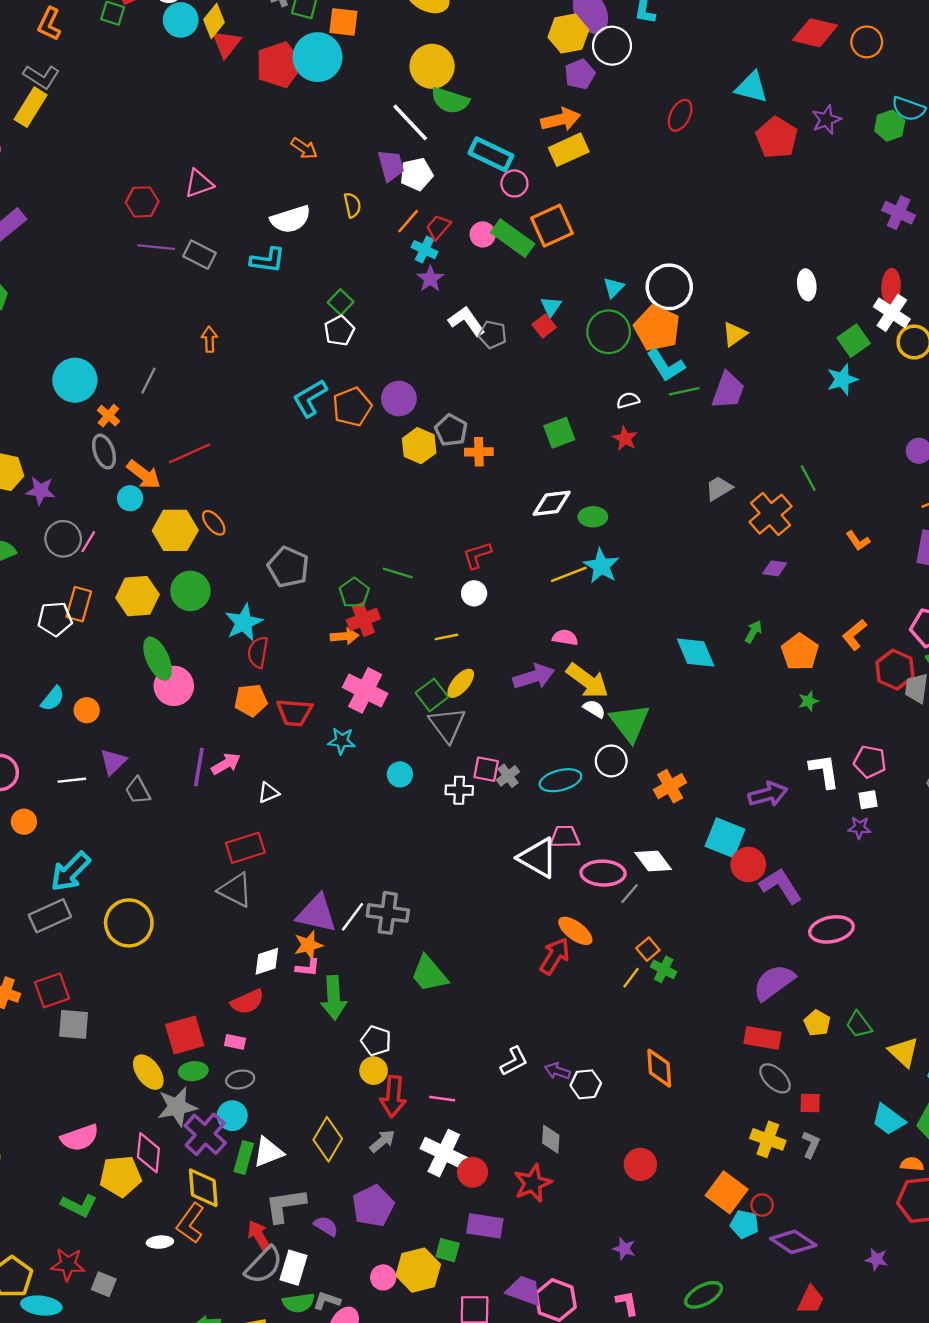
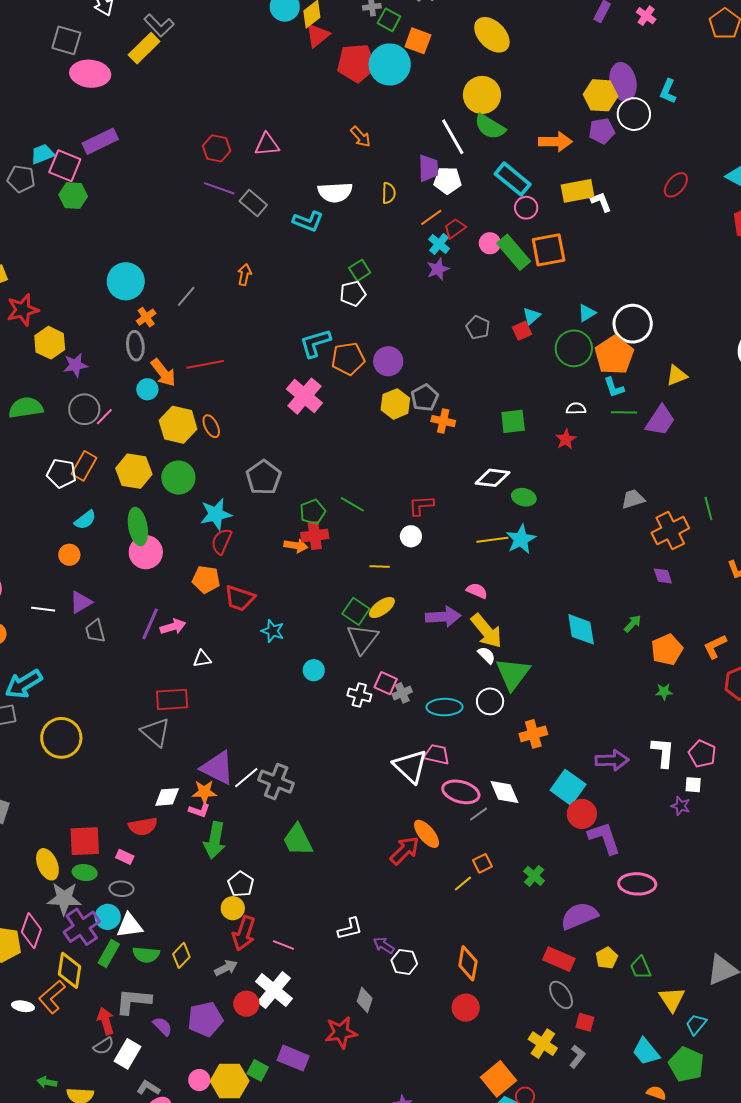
orange arrow: (561, 119) -> (555, 142), moved
white L-shape: (467, 321) -> (601, 202), moved, size x0.7
cyan L-shape: (666, 365) -> (614, 387), size x0.7
purple star: (41, 491) -> (75, 365), turned -30
purple diamond: (775, 568) -> (663, 576), turned 50
pink cross: (365, 690) -> (304, 396), moved
green square: (432, 695) -> (356, 611), turned -32
cyan semicircle: (53, 699) -> (85, 520), moved
green cross: (664, 969) -> (534, 876), moved
yellow diamond: (328, 1139) -> (181, 955), size x0.7
white triangle: (268, 1152) -> (130, 926), moved
red circle: (640, 1164) -> (466, 1008), moved
red circle: (473, 1172) -> (246, 1004), moved
gray semicircle: (264, 1265) -> (104, 1046), size x0.6
green semicircle: (298, 1303) -> (146, 955), moved

